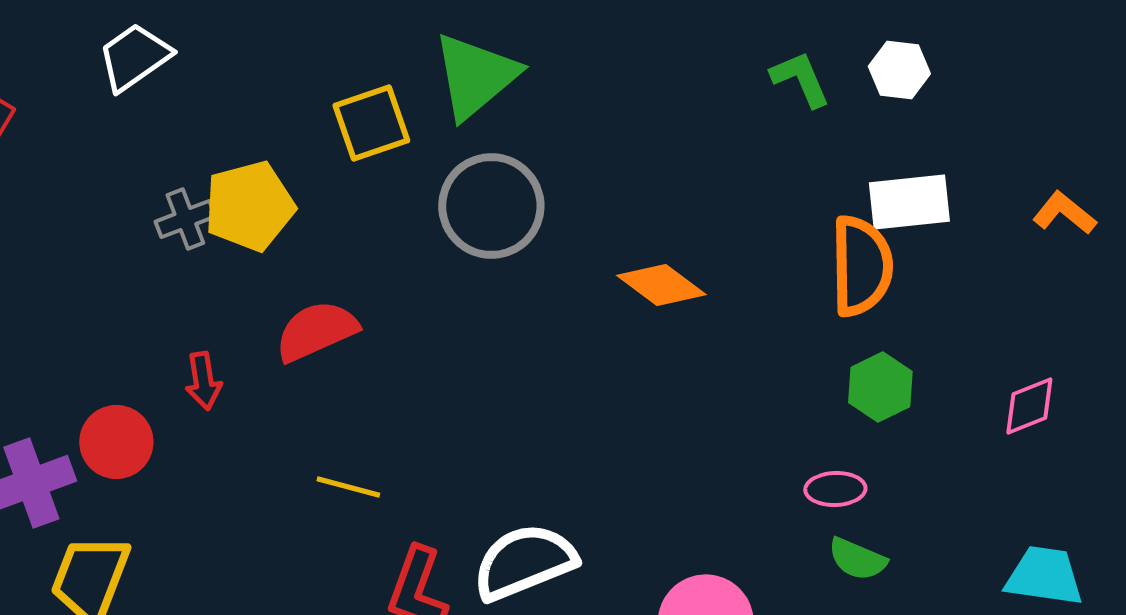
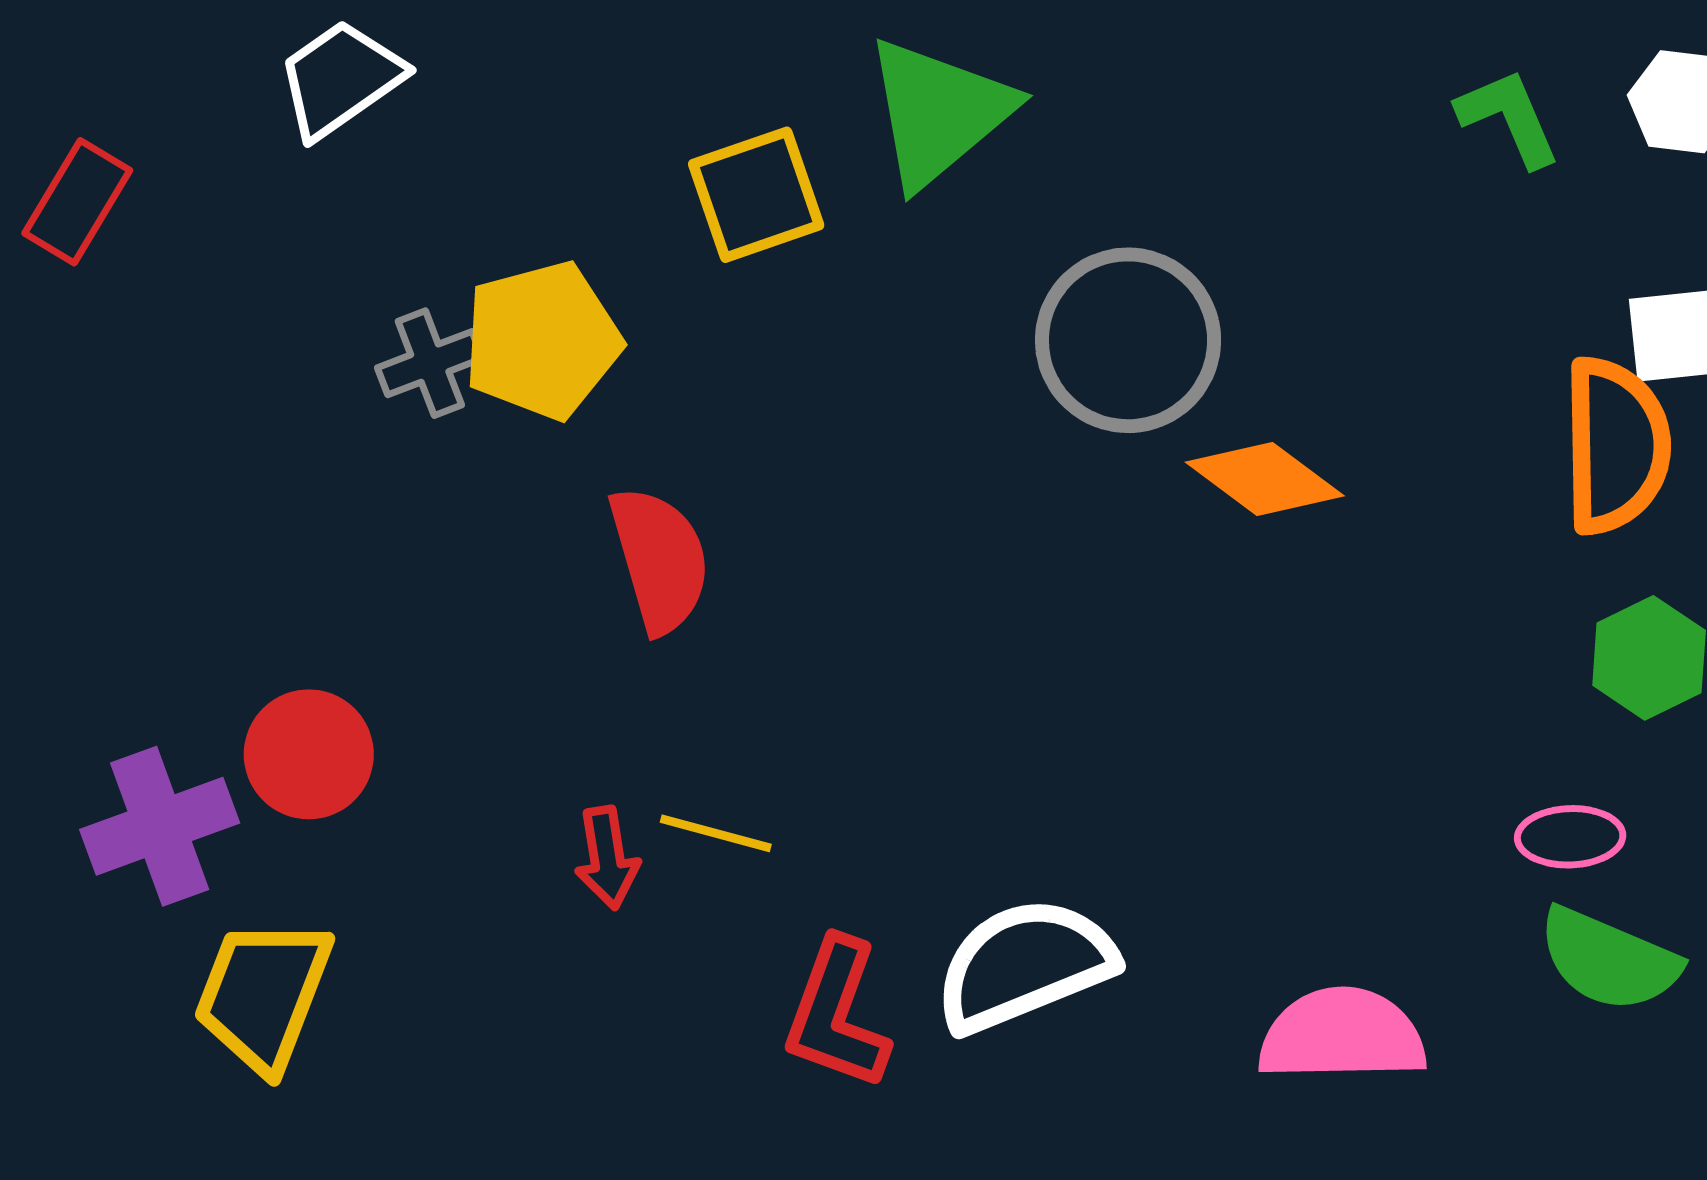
gray circle: (491, 206) -> (1128, 340), moved
red semicircle: (316, 331) -> (660, 560), turned 98
red arrow: (203, 381) -> (607, 858), moved
green semicircle: (857, 559) -> (1609, 960), size x1.4

